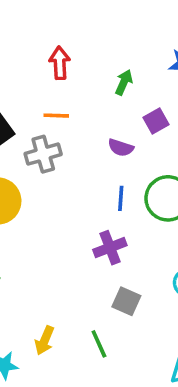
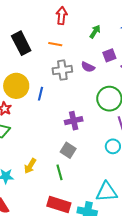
gray cross: (43, 154) -> (62, 70), moved
blue line: (121, 198) -> (40, 94), moved
gray square: (126, 301) -> (68, 150), moved

